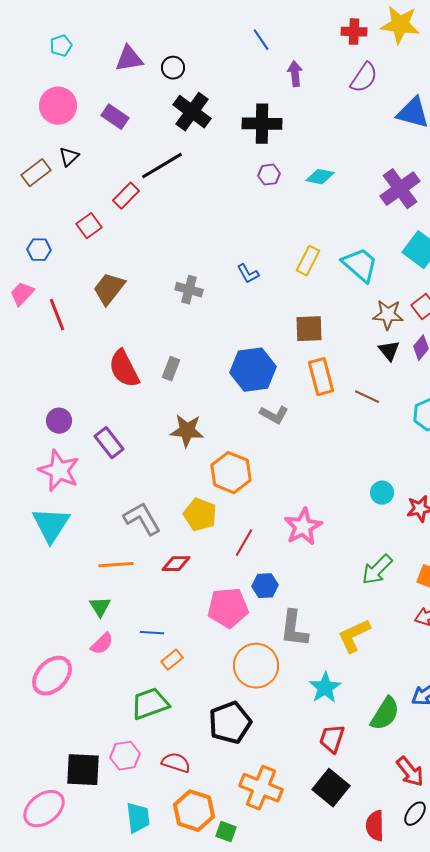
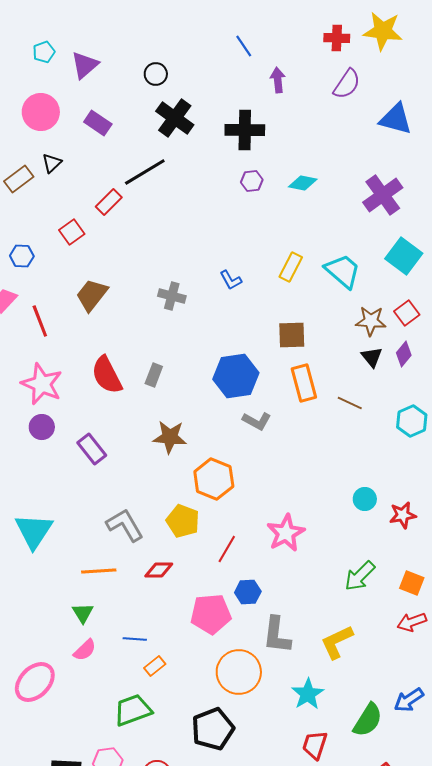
purple triangle: (129, 59) -> (85, 65), moved, turned -32
pink star: (59, 471) -> (42, 384), moved

